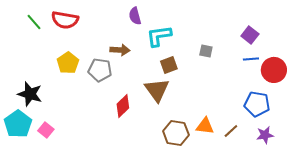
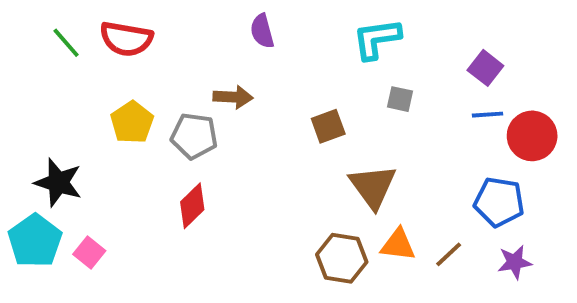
cyan L-shape: (159, 36) -> (377, 39), moved
brown triangle: (157, 90) -> (373, 186), moved
red diamond: (123, 106) -> (192, 206), moved

